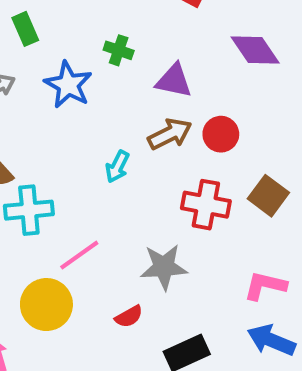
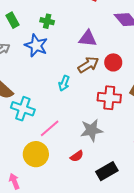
green cross: (119, 50) -> (47, 21), moved
cyan cross: (29, 210) -> (23, 109), turned 30

